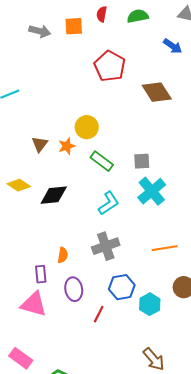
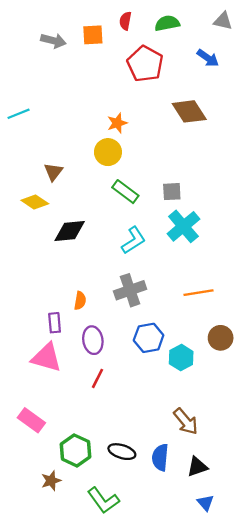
red pentagon: (110, 66) -> (145, 64), moved
orange star: (67, 146) -> (117, 123), moved
yellow diamond: (19, 185) -> (35, 202), moved
red line: (99, 314) -> (98, 378), moved

